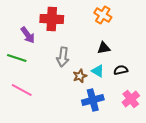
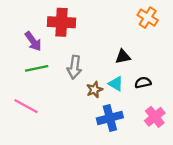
orange cross: (103, 15) -> (148, 18), moved
green line: (17, 58) -> (37, 68), moved, turned -30

